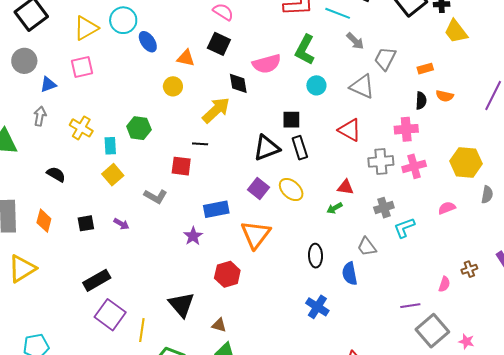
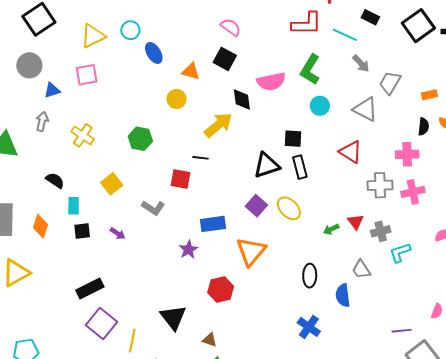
cyan circle: (123, 20) -> (130, 30), size x0.7
cyan rectangle: (110, 146) -> (74, 206), moved
red triangle: (345, 187) -> (356, 222), moved, turned 42

